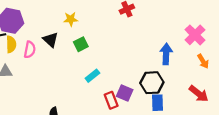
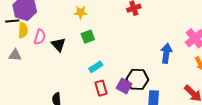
black triangle: (51, 40) -> (58, 45), moved
black hexagon: (152, 83) -> (137, 79), moved
red rectangle: (111, 100) -> (101, 88), moved

